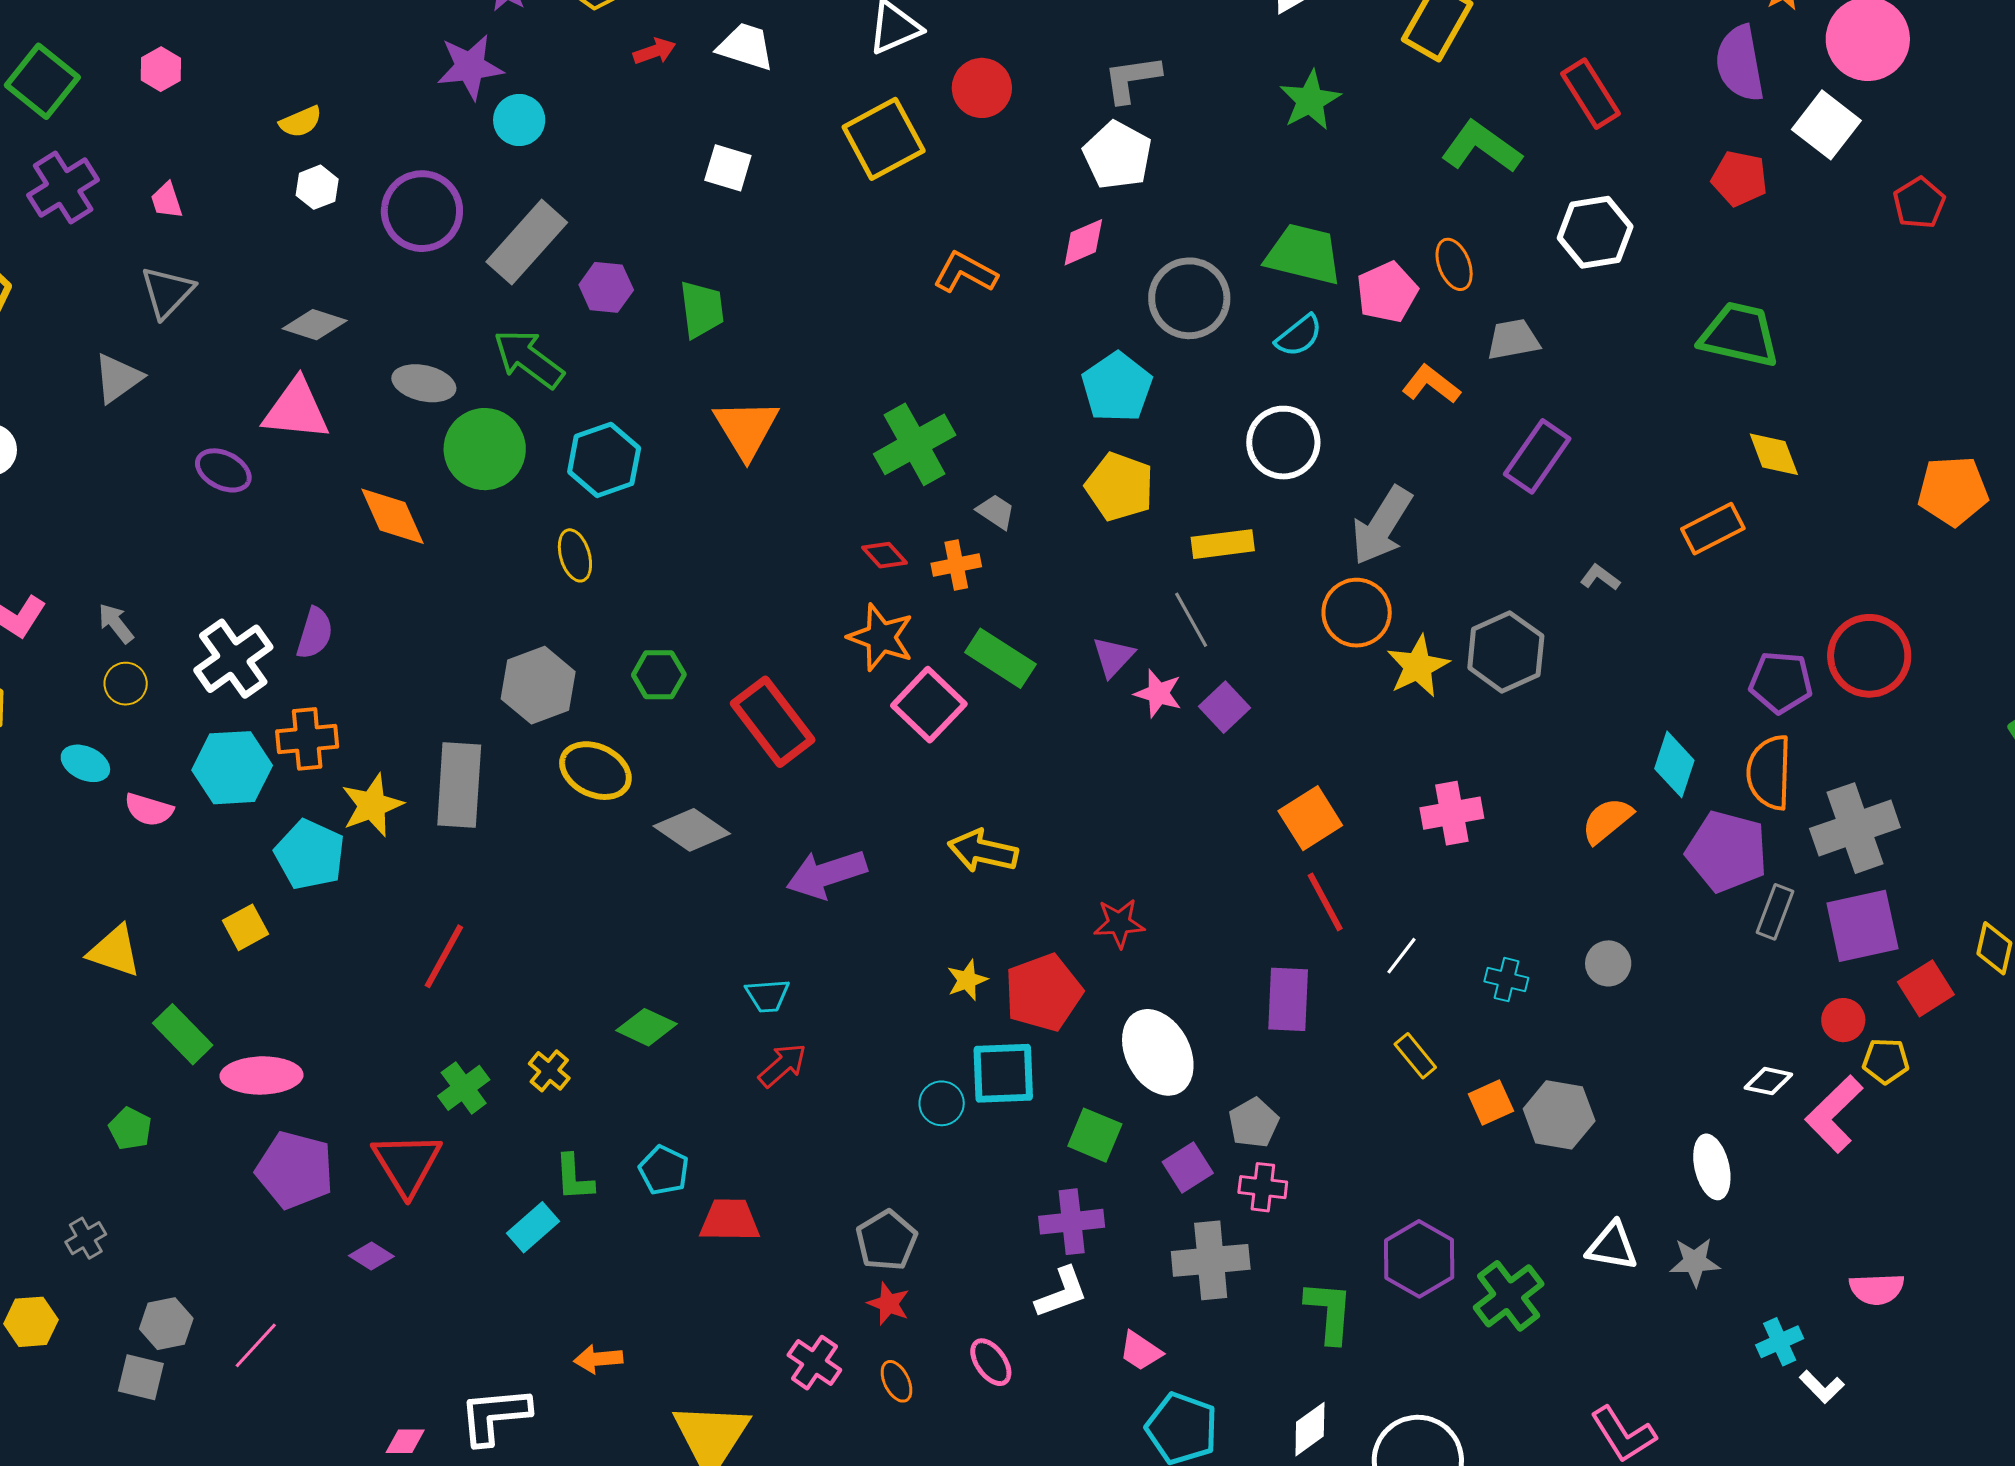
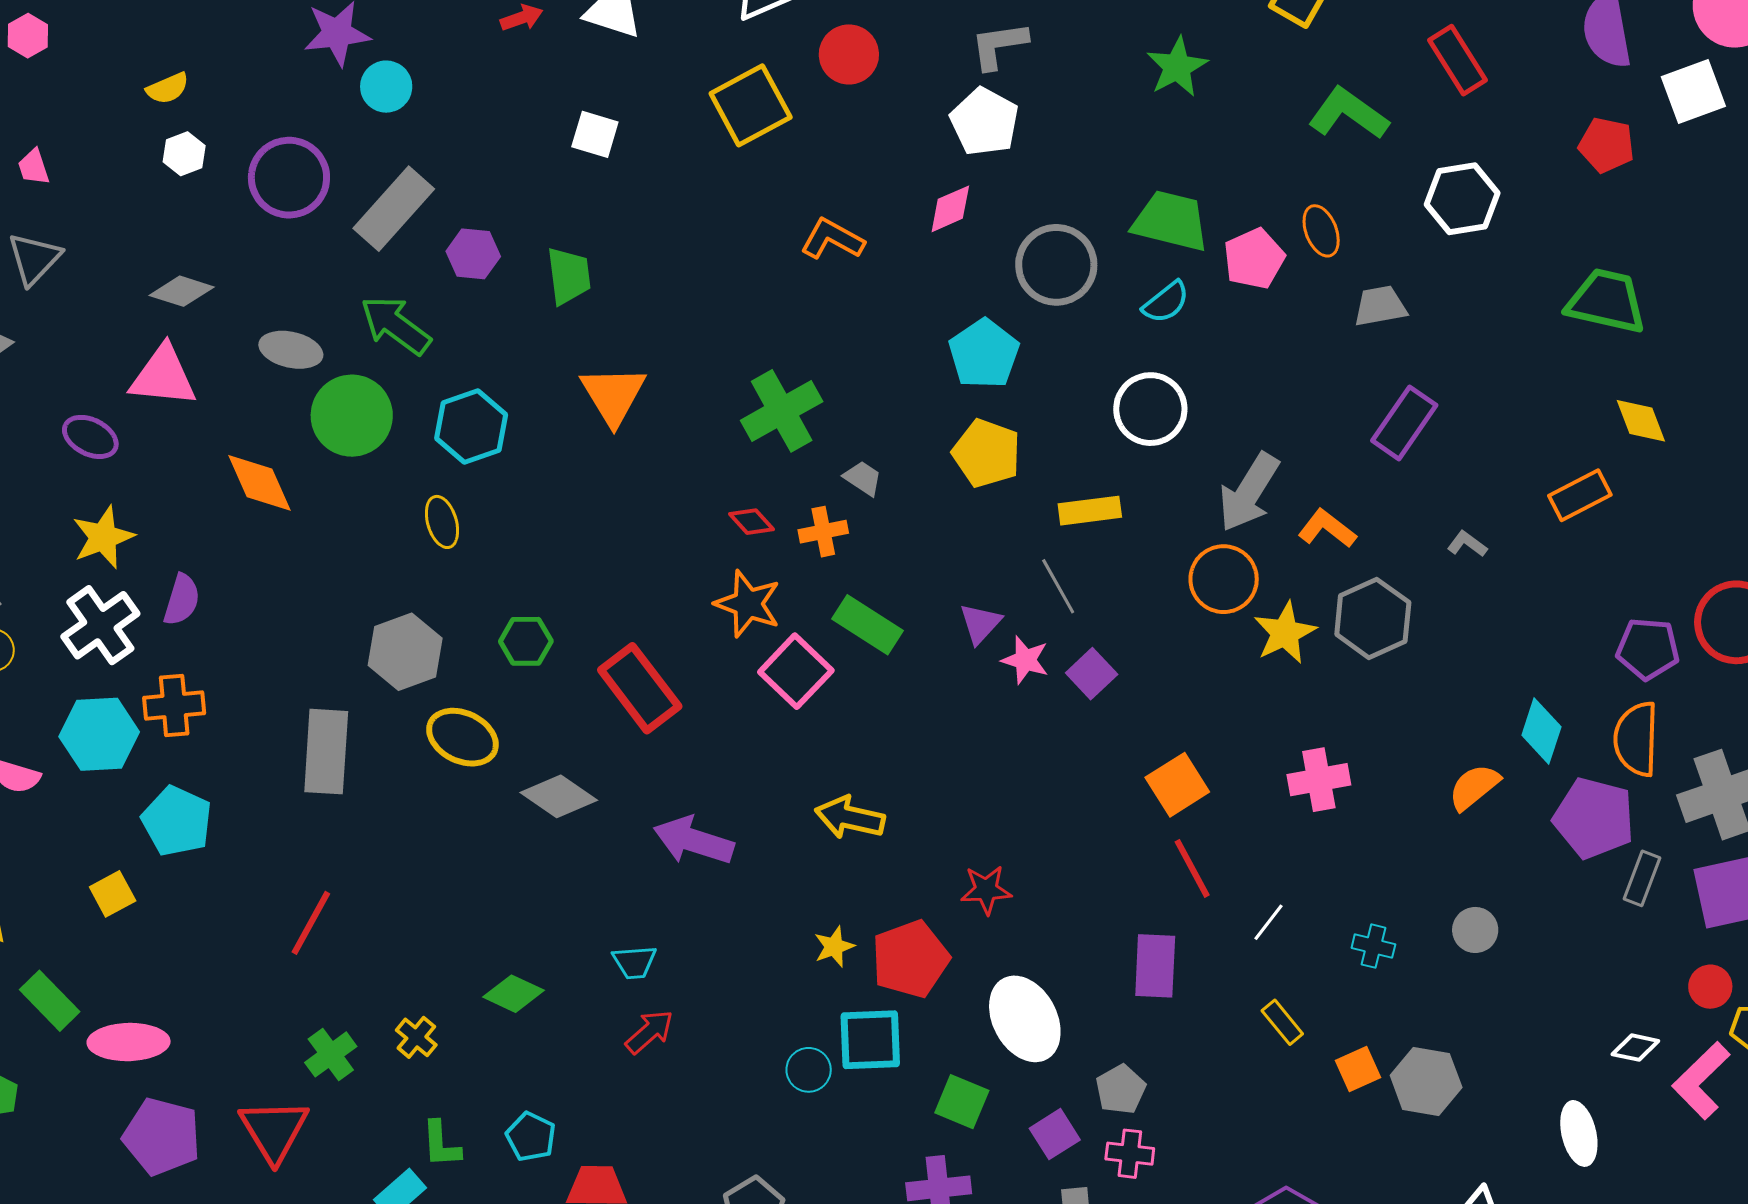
white square: (1826, 125) -> (1693, 91), turned 32
orange L-shape: (1431, 384) -> (1327, 529), moved
yellow star: (372, 805) -> (103, 537), moved
purple arrow: (826, 874) -> (694, 841), turned 36

